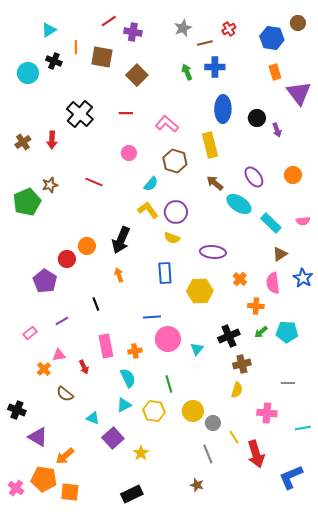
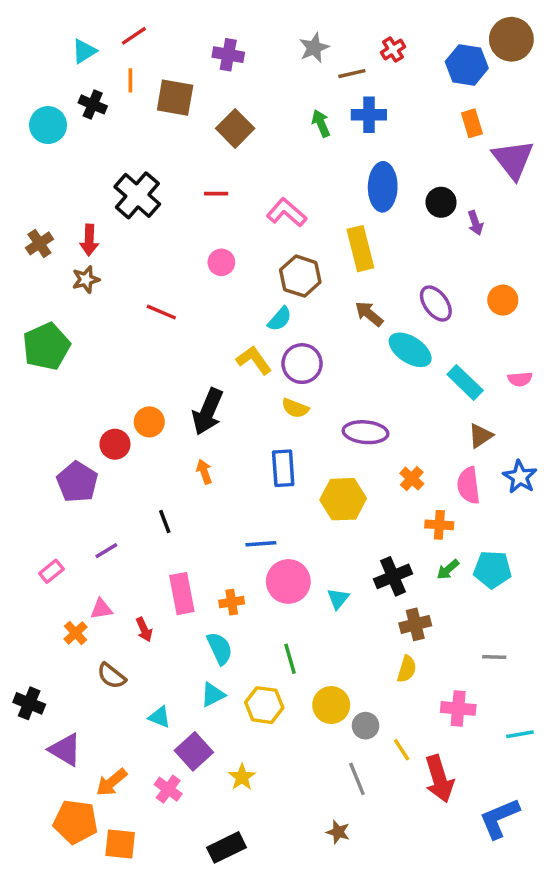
red line: (109, 21) -> (134, 36), moved
brown circle: (298, 23) -> (511, 39), size x1.6
cyan semicircle: (151, 184) -> (280, 319), moved
brown star: (50, 185) -> (86, 279), moved
pink cross: (16, 488) -> (168, 789), moved

